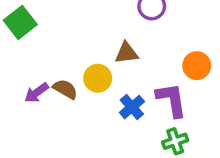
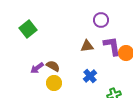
yellow circle: (98, 78) -> (54, 83), moved
purple L-shape: (172, 100) -> (112, 46), moved

